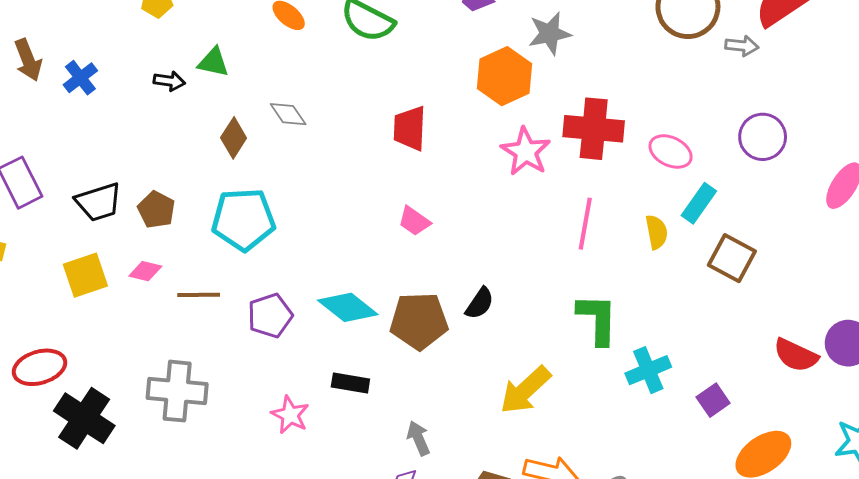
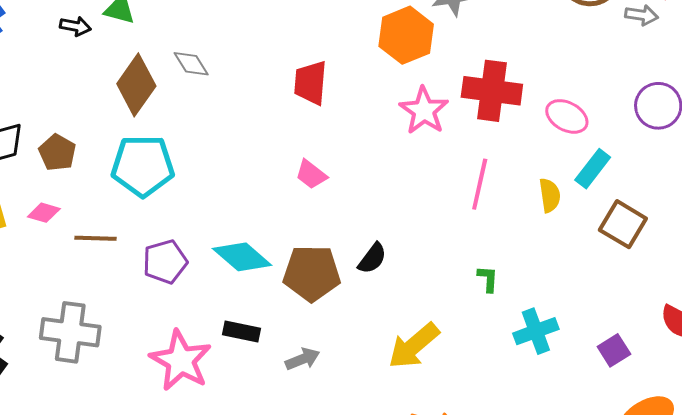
brown diamond: (234, 138) -> (136, 85), size x1.5
green L-shape: (597, 319) -> (488, 279), size x0.5
purple square: (713, 400) -> (614, 350), moved
pink star: (290, 415) -> (181, 361), size x1.6
gray arrow: (418, 438) -> (303, 359), moved, turned 88

